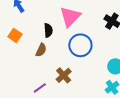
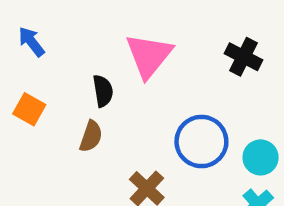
blue circle: (80, 45) -> (201, 142), moved

